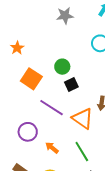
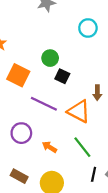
black square: (71, 85) -> (62, 76), turned -32

